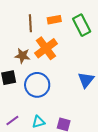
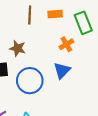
orange cross: (46, 48) -> (66, 44), moved, size x0.6
blue triangle: (86, 80) -> (62, 71), moved

